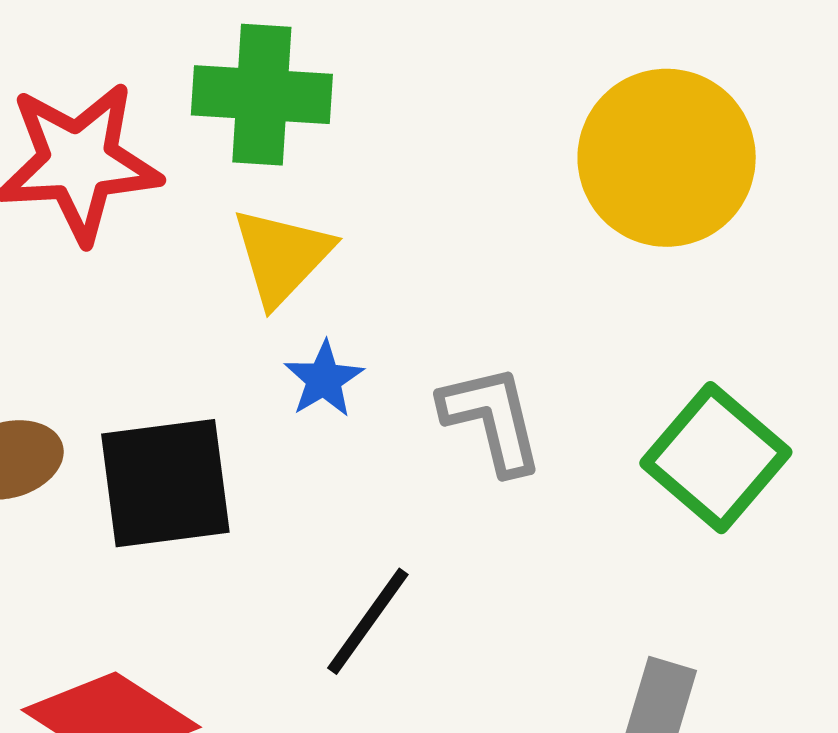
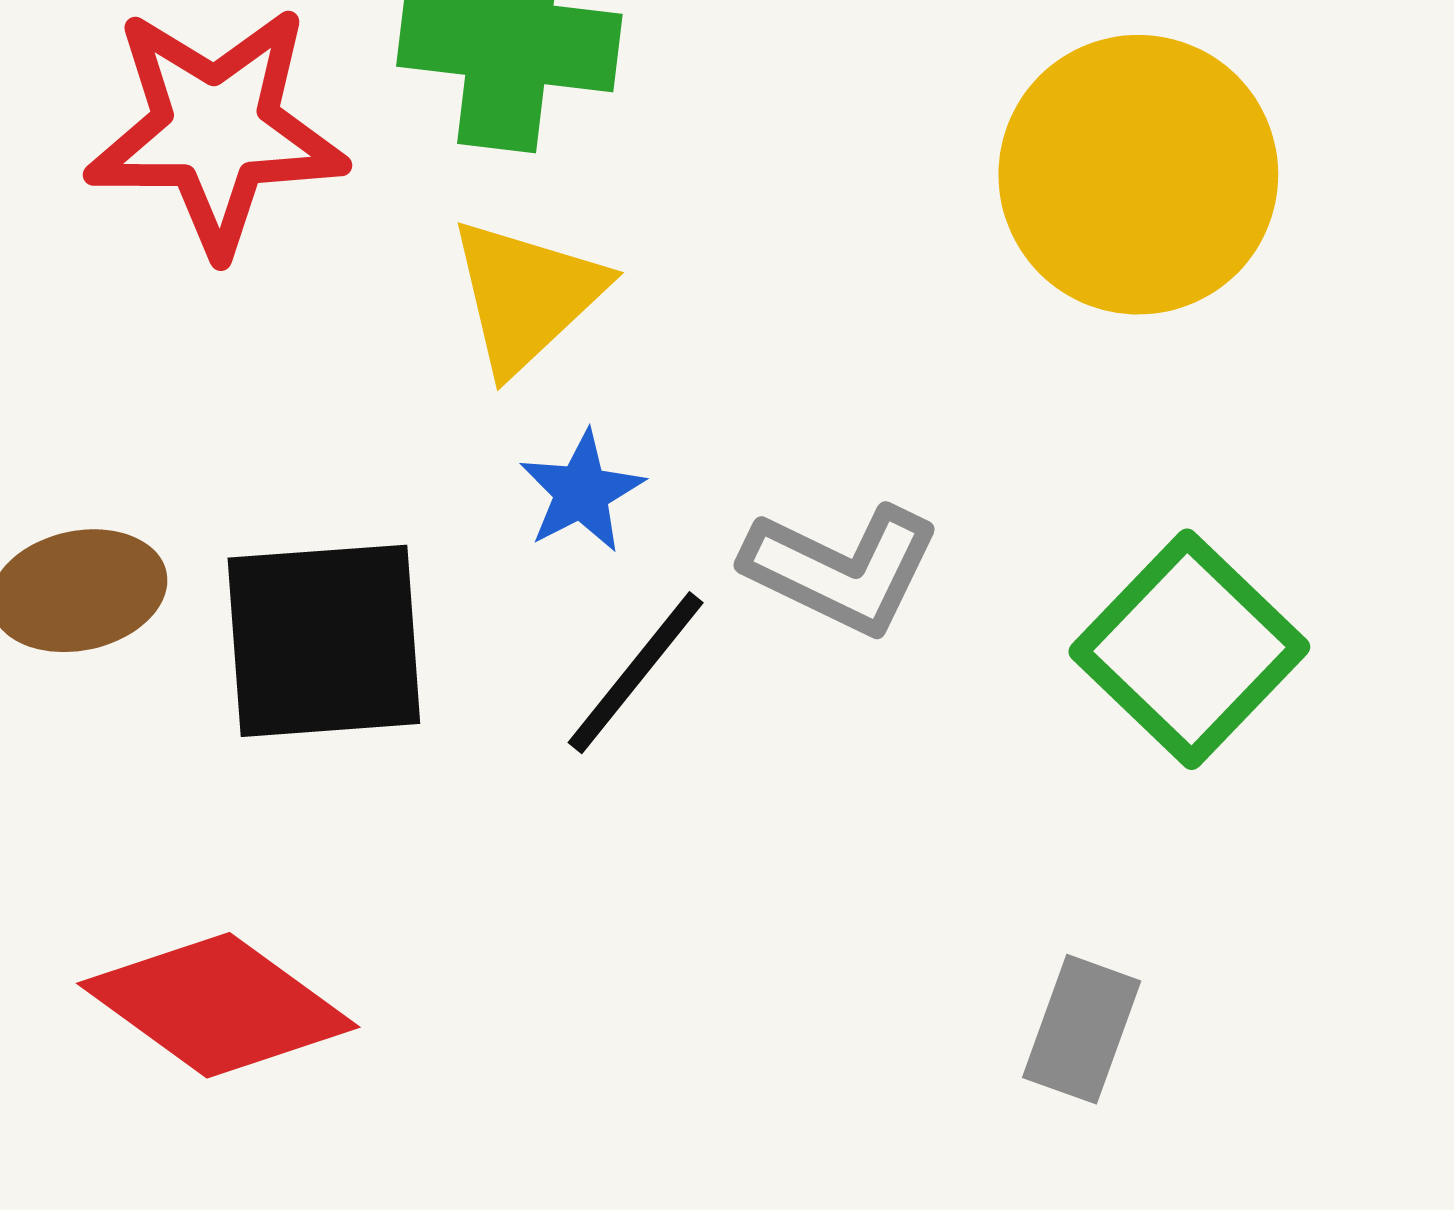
gray L-shape: (492, 419) -> (842, 569), turned 126
black line: (368, 621) -> (636, 673), moved

